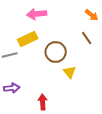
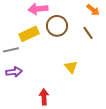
brown circle: (56, 52) -> (57, 26), moved
purple arrow: (12, 88) -> (14, 72), moved

